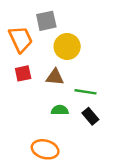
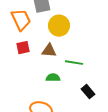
black rectangle: (90, 116) -> (88, 92), moved

